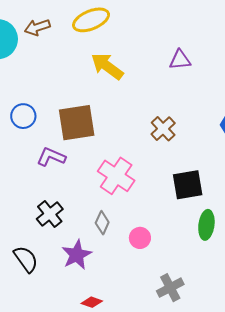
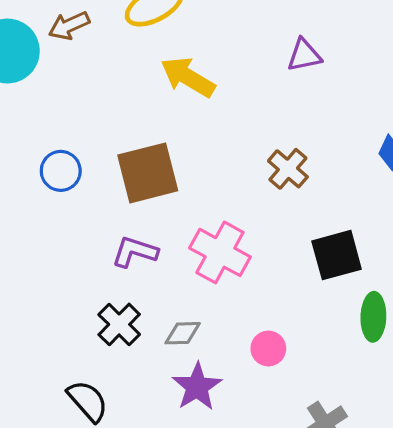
purple L-shape: (51, 157) -> (135, 252), moved
gray diamond: (102, 223) -> (183, 333), moved, turned 70
purple star: (77, 255) -> (197, 387), moved

